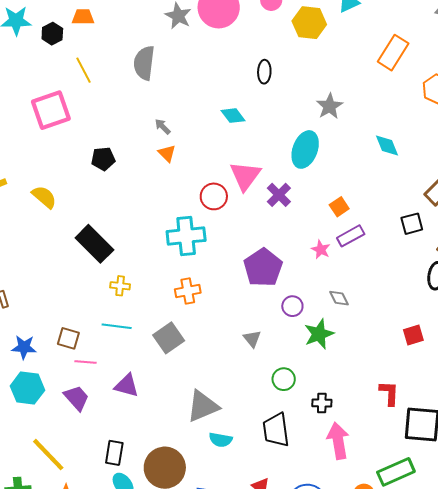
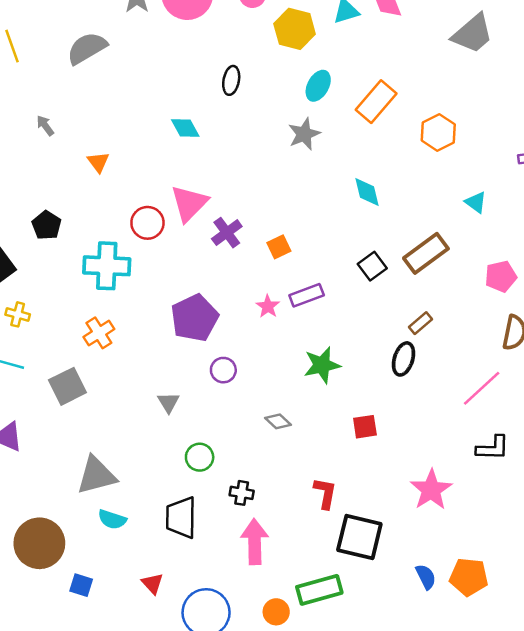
orange rectangle: (393, 53) -> (376, 102), moved
gray semicircle: (144, 63) -> (87, 48), turned 44
gray arrow: (163, 127) -> (45, 126), moved
cyan ellipse: (305, 149) -> (318, 86), moved, size x0.7
black pentagon: (103, 159) -> (47, 225), moved, turned 30
orange square: (339, 207) -> (279, 247), moved
black square: (412, 224) -> (372, 266), moved, turned -30
orange cross: (188, 291) -> (99, 333), turned -30
gray diamond: (339, 298) -> (278, 421), moved, turned -30
green star: (319, 334) -> (322, 365), moved

